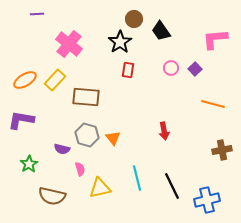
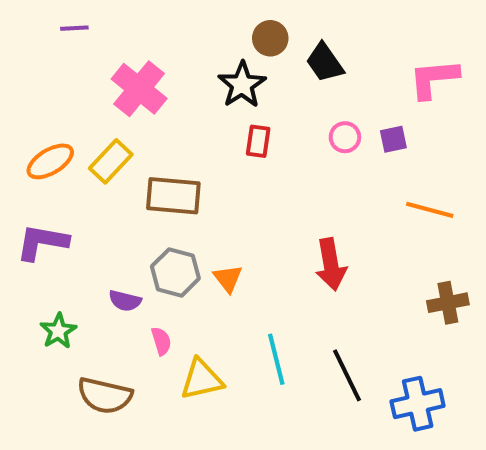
purple square: (195, 69) -> (393, 139), turned 32
red arrow: (164, 131) -> (331, 264), size x1.4

